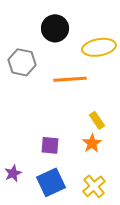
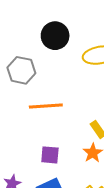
orange line: (70, 79) -> (46, 106), moved

